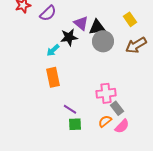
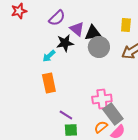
purple semicircle: (48, 13) -> (57, 18), moved
yellow rectangle: (130, 19) -> (126, 25), turned 40
gray rectangle: (117, 108) -> (113, 114), size x1.5

